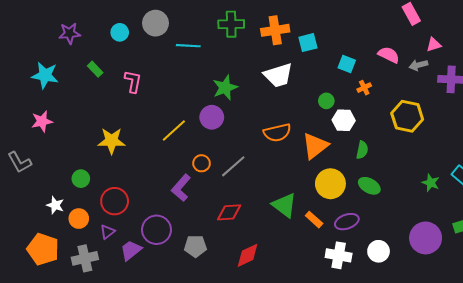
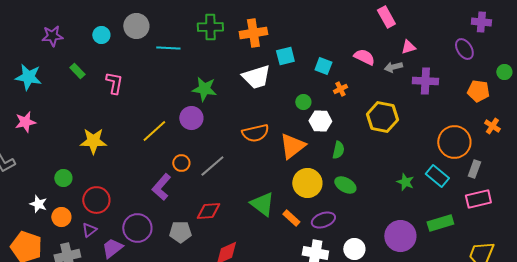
cyan square: (308, 43) -> (285, 56), moved
green star: (225, 88) -> (204, 89), turned 30
gray pentagon: (195, 246) -> (180, 232), moved

